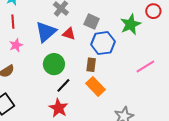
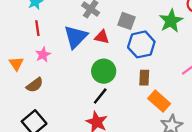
green circle: (54, 64) -> (104, 71), moved
brown rectangle: (91, 65) -> (144, 78), moved
orange rectangle: (95, 86) -> (159, 101), moved

